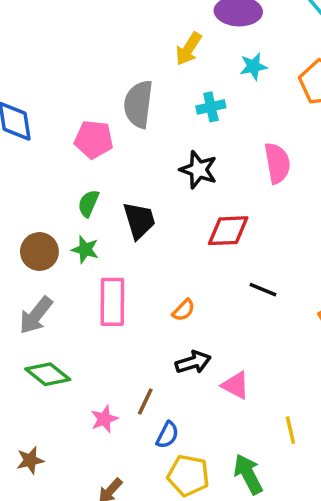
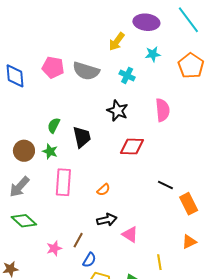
gray semicircle: (138, 104) -> (86, 71), turned -84
cyan cross: (211, 107) -> (127, 75), turned 35
pink pentagon: (94, 140) -> (53, 67), moved
black line: (263, 290) -> (165, 185), moved

